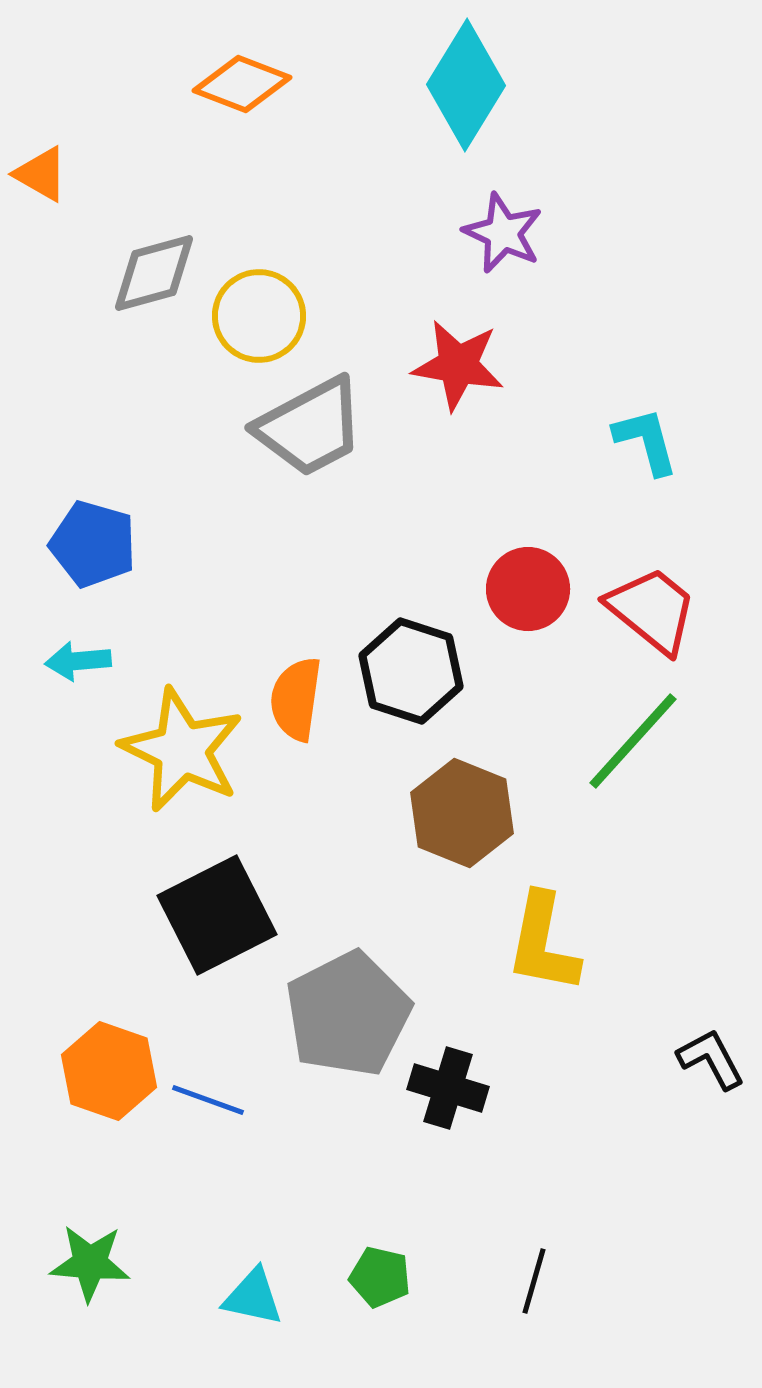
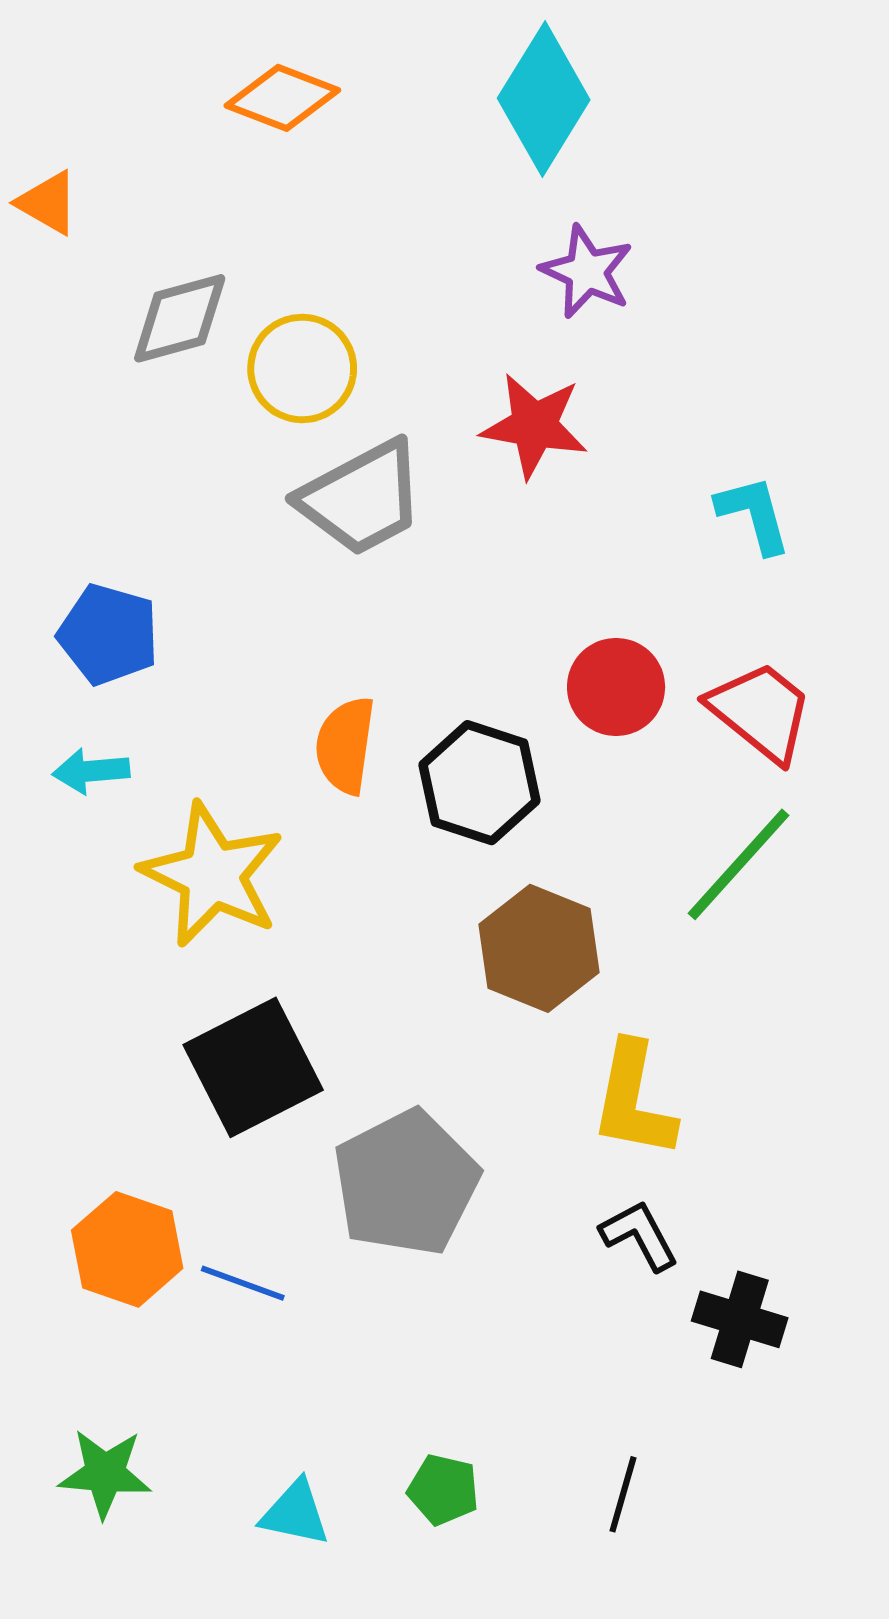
orange semicircle: (296, 699) -> (345, 745), moved
black L-shape: (711, 1059) -> (639, 1235), moved
black cross: (448, 1088) -> (740, 1319), moved

